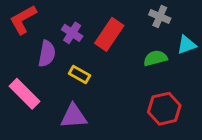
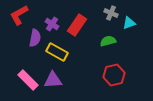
cyan triangle: (187, 45) -> (129, 23), moved
yellow rectangle: (80, 75) -> (57, 52), size x1.5
pink rectangle: (25, 94) -> (28, 80), moved

